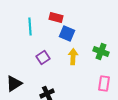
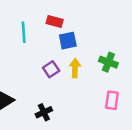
blue square: (67, 34) -> (68, 41), turned -35
purple square: (43, 58) -> (51, 69), moved

